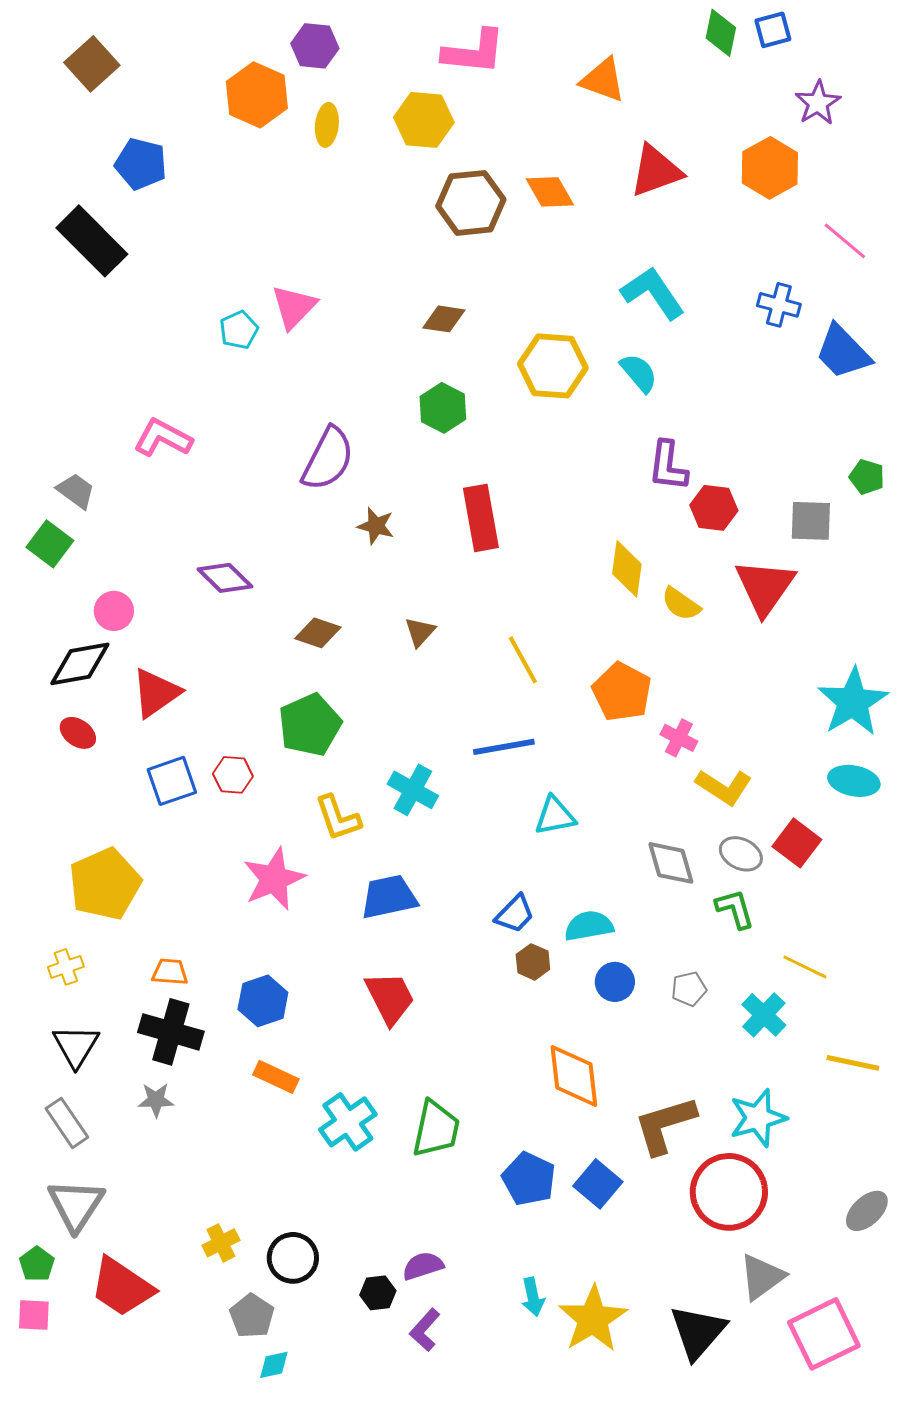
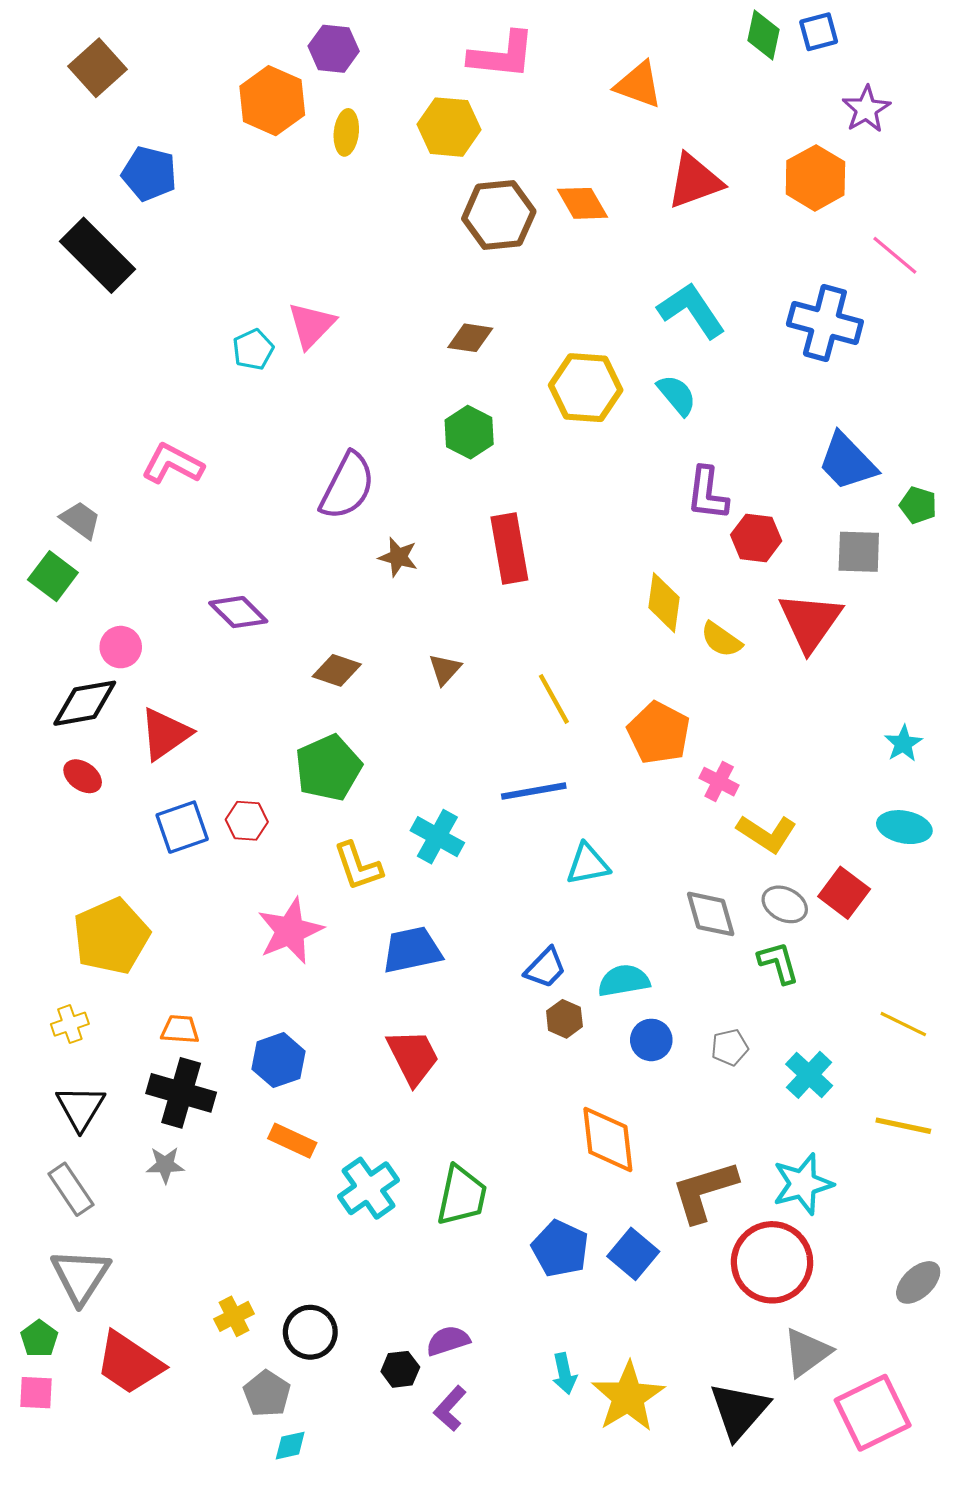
blue cross: (779, 305) -> (825, 323), size x1.6
blue trapezoid: (843, 352) -> (847, 462), moved
cyan star: (853, 702) -> (903, 743), size x0.5
yellow line: (805, 967) -> (903, 1024), moved

